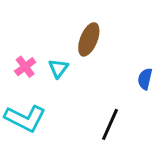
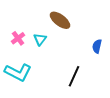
brown ellipse: (89, 39) -> (60, 20), turned -75

